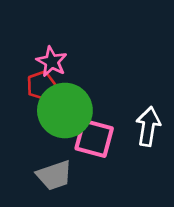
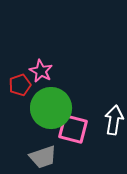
red pentagon: (41, 85) -> (20, 85), moved

